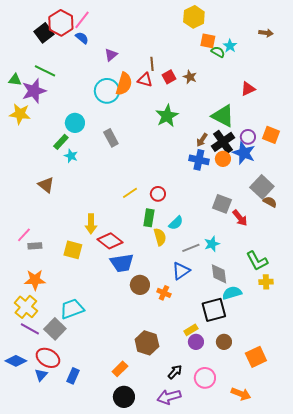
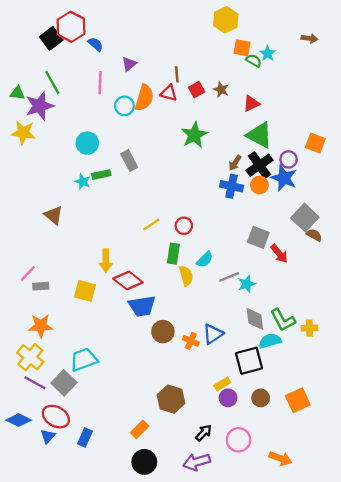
pink line: (82, 20) -> (100, 83), moved, turned -36
green line: (45, 71) -> (52, 83), turned 35
red triangle: (248, 89) -> (251, 104), moved
cyan circle: (107, 91) -> (124, 106), size x0.7
orange square: (271, 135) -> (315, 143), moved
green rectangle: (61, 142) -> (101, 175), moved, turned 35
gray line: (191, 248) -> (229, 277), moved
green L-shape: (257, 261) -> (283, 320), moved
blue triangle: (181, 271) -> (213, 334), moved
orange square: (256, 357) -> (298, 400), moved

